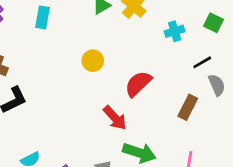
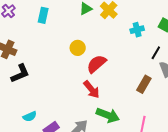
black line: (202, 62) -> (156, 53), turned -32
red semicircle: (138, 84) -> (96, 64), moved

